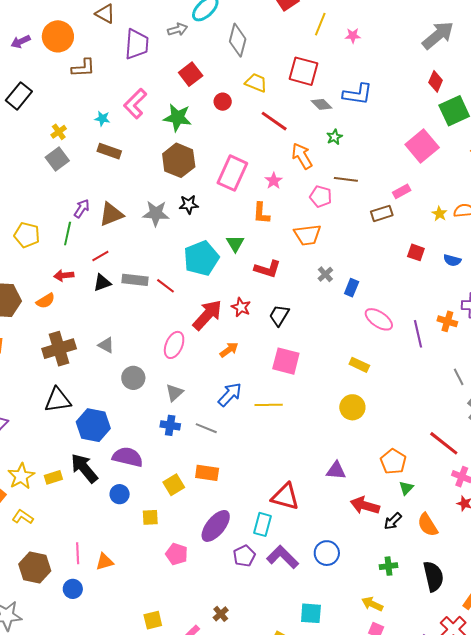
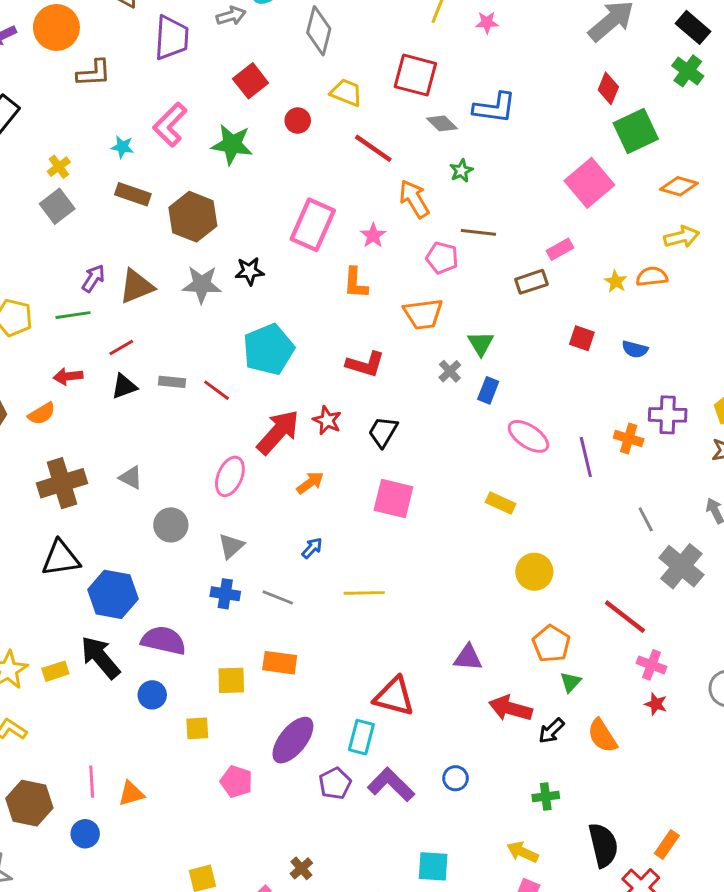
brown hexagon: (179, 160) -> (193, 217), moved
green line: (68, 233) -> (73, 315), turned 70
green triangle: (235, 243) -> (481, 343), moved
gray rectangle: (135, 280) -> (172, 382), size x0.7
blue arrow: (230, 395) -> (312, 548), size x0.6
yellow line: (269, 405) -> (364, 593), moved
yellow circle: (352, 407) -> (534, 572), moved
yellow square: (174, 485) -> (231, 680), turned 30
blue circle: (327, 553) -> (455, 778), size x0.7
black semicircle: (433, 576) -> (603, 845), moved

